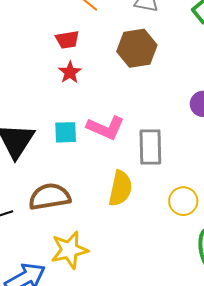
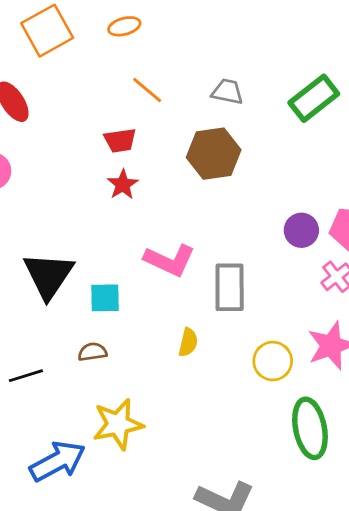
cyan square: (66, 132) -> (105, 298), moved
yellow semicircle: (120, 188) -> (188, 342), size x0.6
brown semicircle: (50, 197) -> (92, 352), size x0.5

